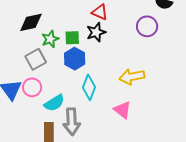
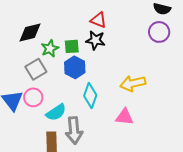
purple circle: (147, 26) -> (159, 32), moved
black star: (96, 32) -> (95, 40), turned 30
pink triangle: (122, 110) -> (124, 117), turned -30

